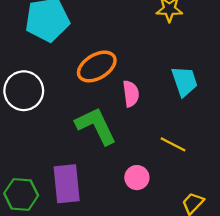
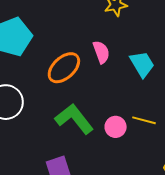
pink semicircle: (131, 94) -> (101, 52), moved
pink circle: (137, 178) -> (116, 127), moved

